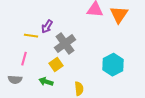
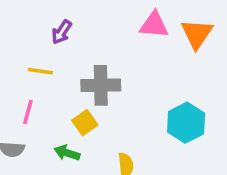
purple arrow: (47, 27) -> (62, 32), moved
gray cross: (65, 44) -> (101, 85), turned 35

